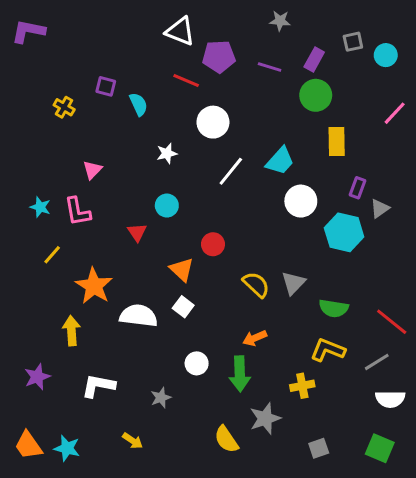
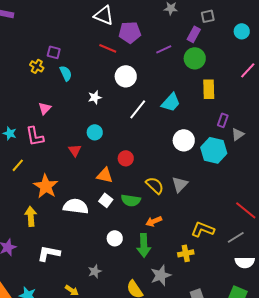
gray square: (353, 42) -> (208, 16), moved
purple line: (270, 67) -> (164, 49), moved, turned -42
cyan semicircle: (139, 104) -> (66, 73), moved
yellow cross: (64, 107) -> (37, 66), moved
white circle: (301, 201) -> (184, 140), moved
orange triangle: (182, 270) -> (105, 175), turned -30
green semicircle: (334, 308) -> (131, 200), moved
gray star: (161, 398) -> (95, 271), moved

